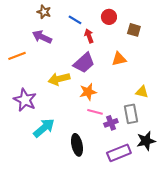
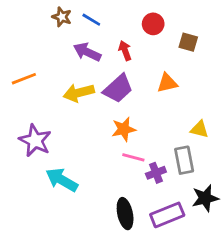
blue line: (75, 20) -> (91, 20), moved
purple arrow: (42, 37) -> (87, 52), moved
yellow arrow: (59, 79) -> (79, 93), moved
cyan arrow: (44, 128) -> (62, 180), turned -110
black ellipse: (77, 145) -> (125, 214), moved

